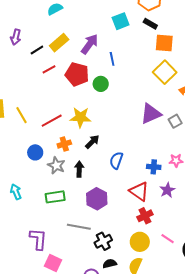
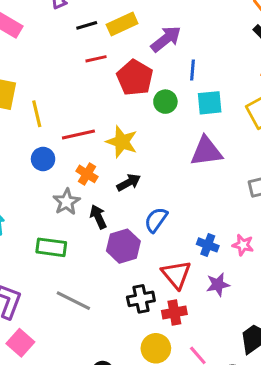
cyan square: (121, 21) -> (210, 103), moved
purple triangle: (151, 114) -> (206, 151), moved
orange cross: (64, 144) -> (87, 174), turned 32
blue circle: (35, 152) -> (43, 159), moved
black arrow: (79, 169) -> (98, 217), turned -42
purple hexagon: (97, 199) -> (123, 246), moved
black cross: (103, 241) -> (141, 299), moved

